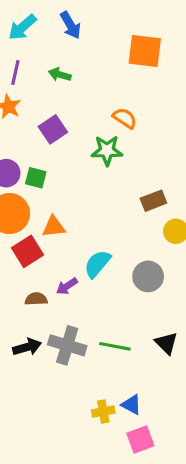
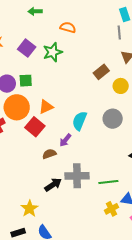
green arrow: (60, 75) -> (35, 11), moved
green star: (107, 150) -> (53, 52), moved
green line: (115, 346) -> (108, 182), moved

